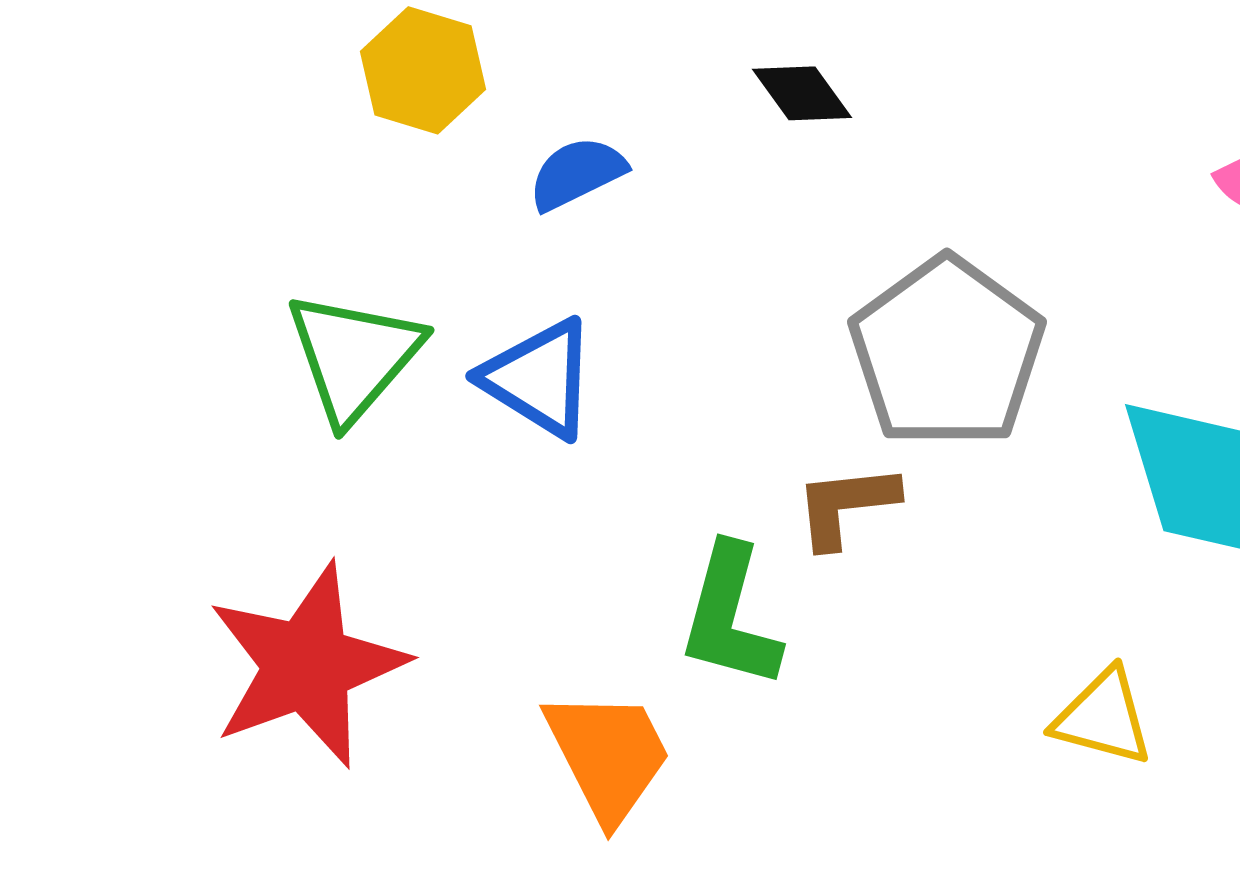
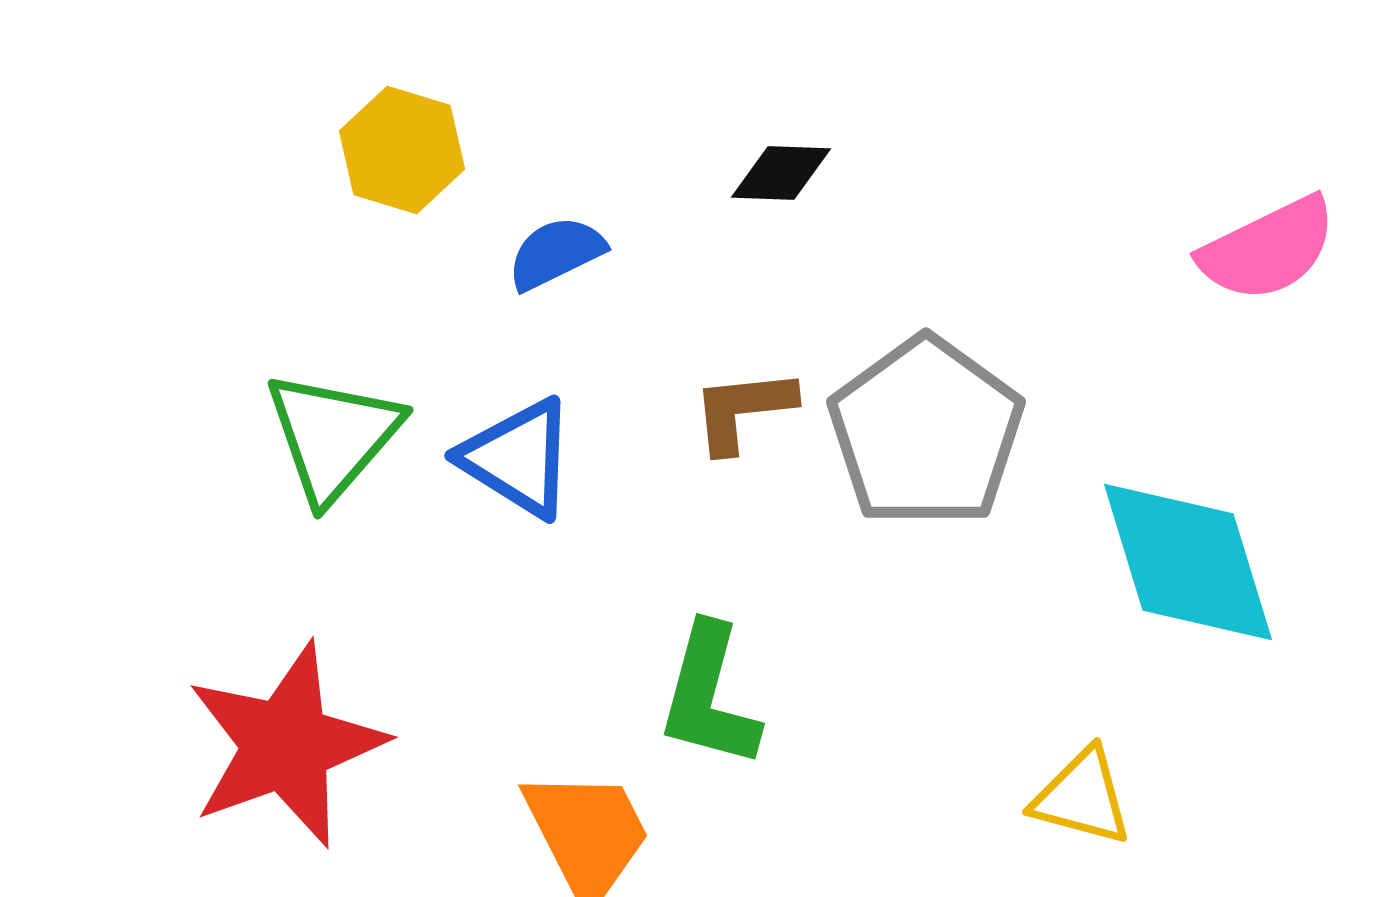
black diamond: (802, 93) -> (781, 173), turned -52
brown L-shape: (846, 505) -> (743, 410), moved

